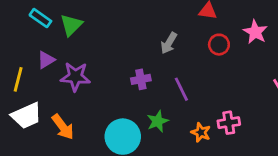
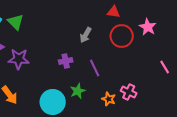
green triangle: (71, 25) -> (16, 22), turned -30
red circle: (219, 45) -> (122, 36), size x1.5
pink cross: (229, 123) -> (129, 92), turned 35

